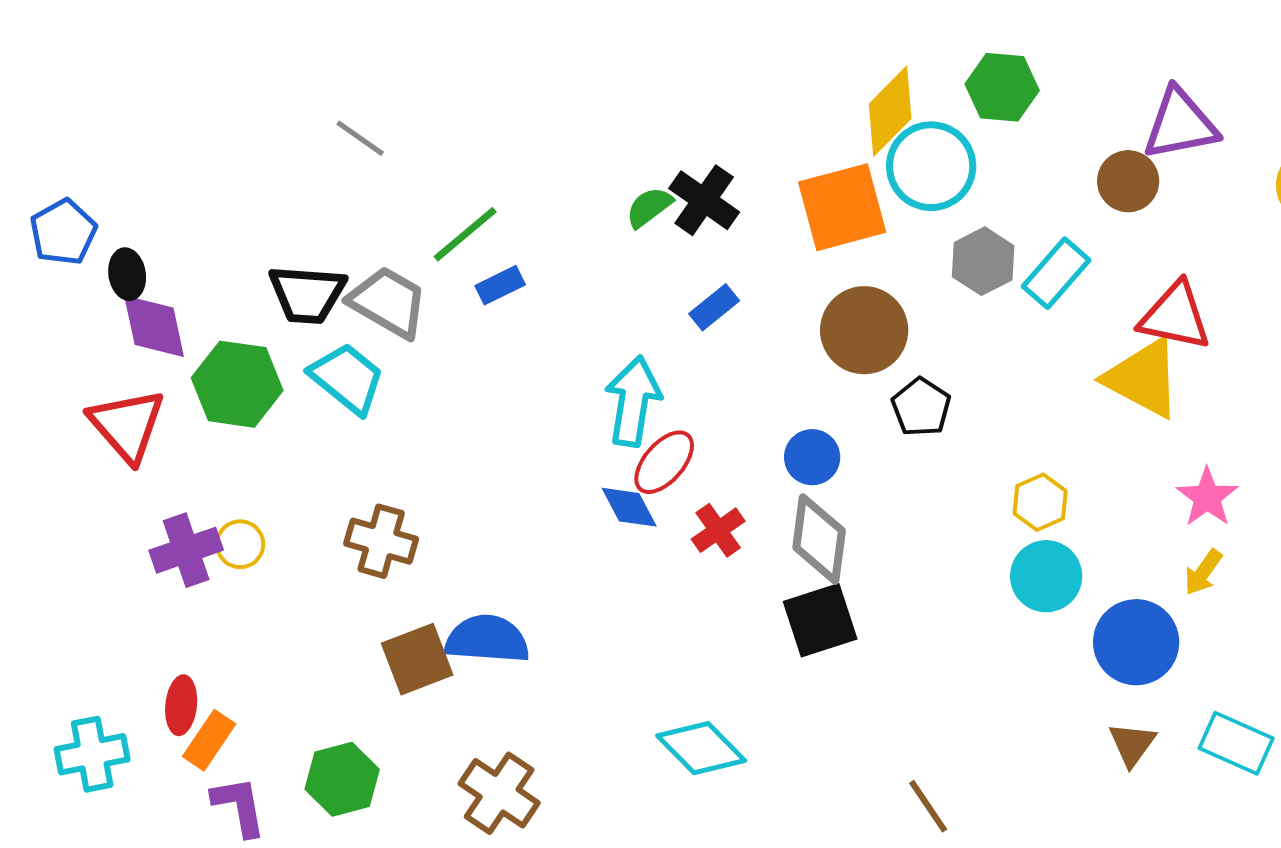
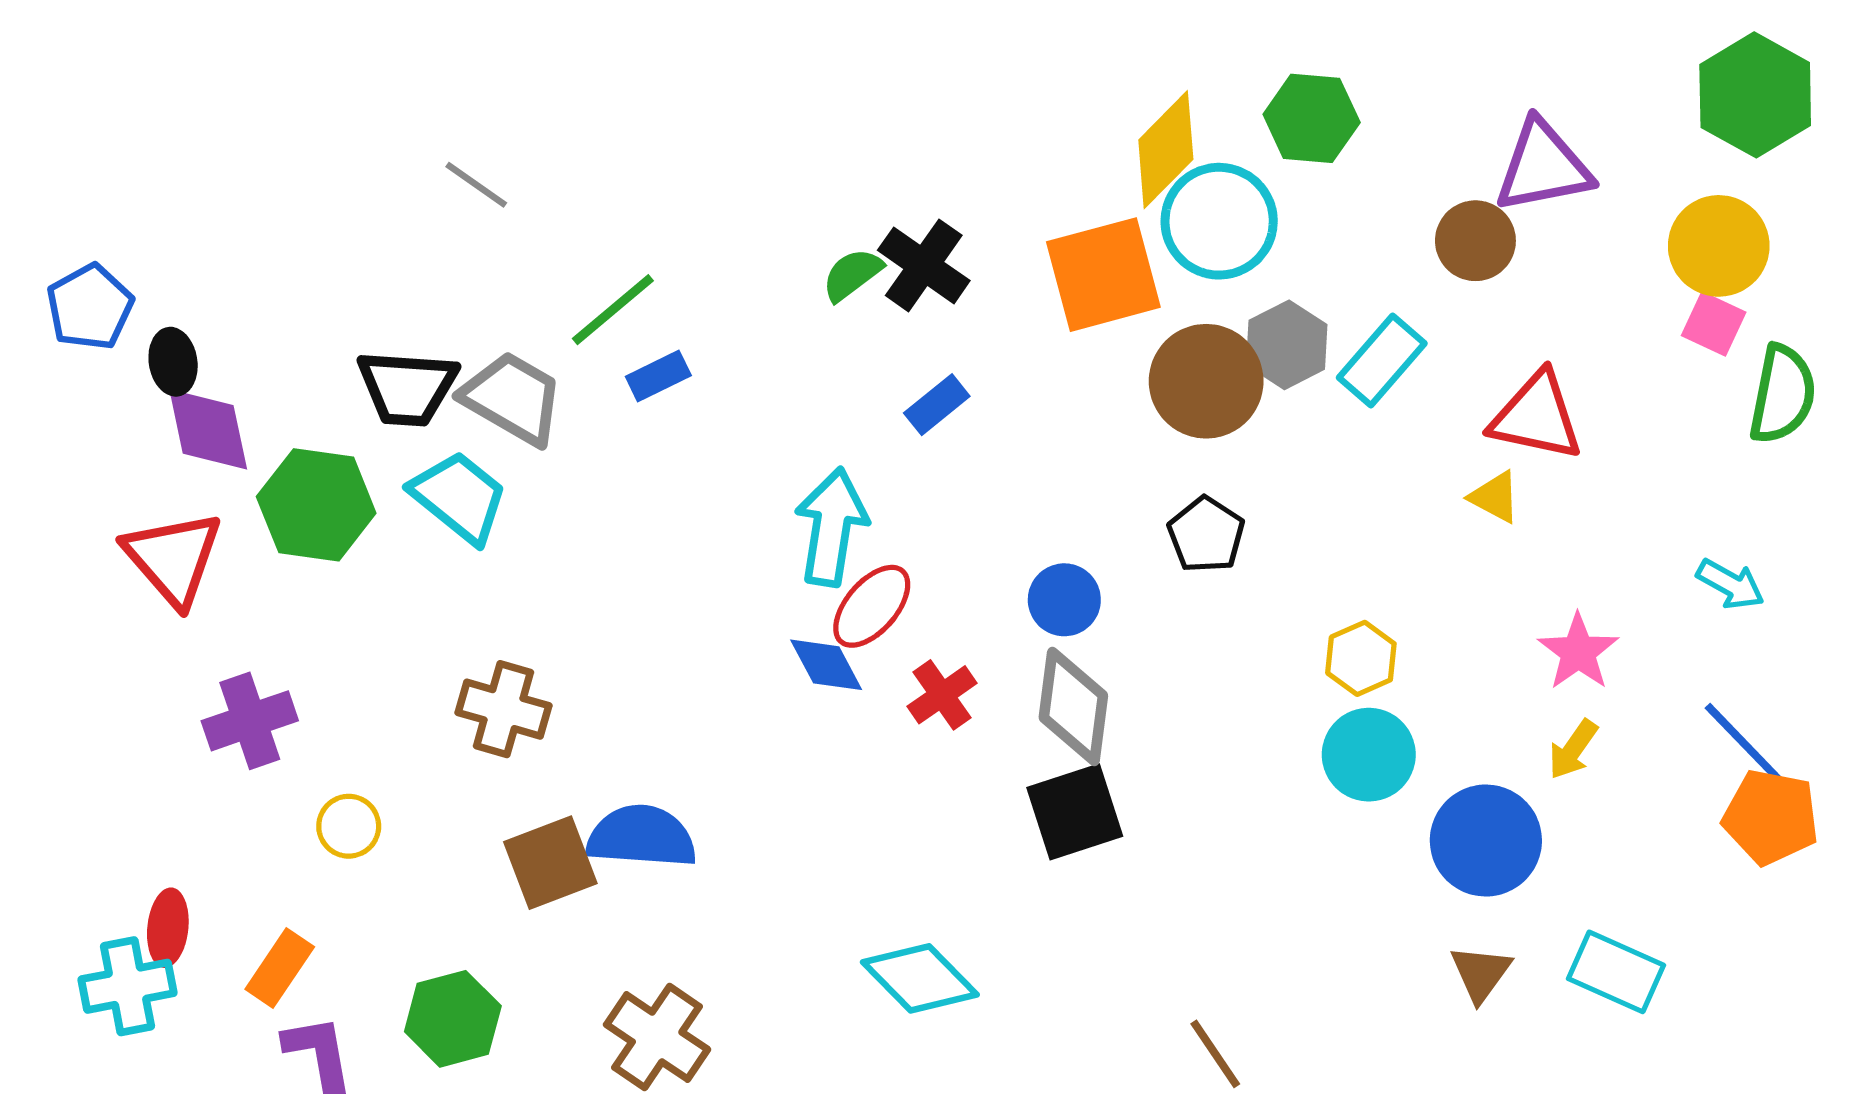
brown circle: (864, 330) -> (1206, 381), moved
yellow triangle: (1143, 378) -> (1495, 497), size x0.5
yellow circle: (240, 544) -> (349, 826), moved
red ellipse: (181, 705) -> (168, 928), moved

